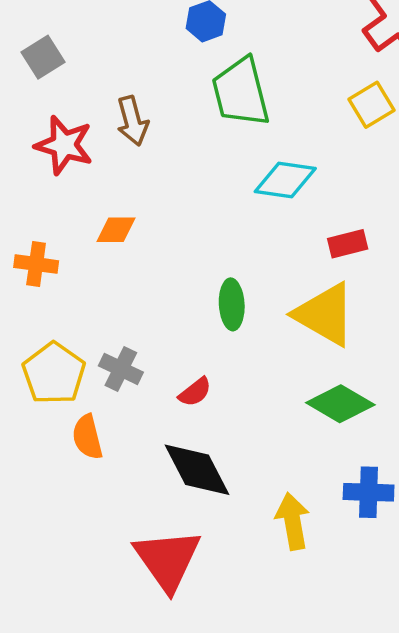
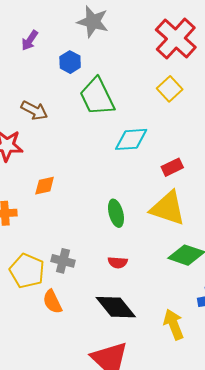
brown arrow: (132, 121) -> (34, 110), moved, turned -36
red semicircle: (195, 392) -> (118, 262), moved, turned 54

